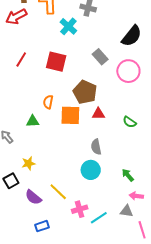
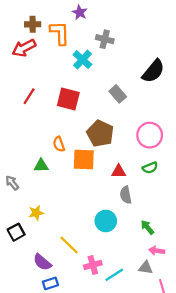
pink circle: (128, 71) -> (150, 135), moved
orange semicircle: (48, 102) -> (59, 144), turned -32
red triangle: (98, 114) -> (119, 171), moved
green semicircle: (130, 122) -> (150, 168), turned -56
gray semicircle: (96, 147) -> (126, 195), moved
purple semicircle: (33, 197) -> (42, 262), moved

